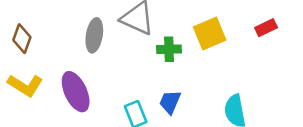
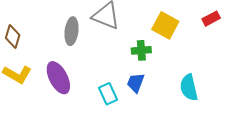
yellow square: (210, 33) -> (165, 25), turned -36
green cross: (169, 49) -> (141, 50), moved

